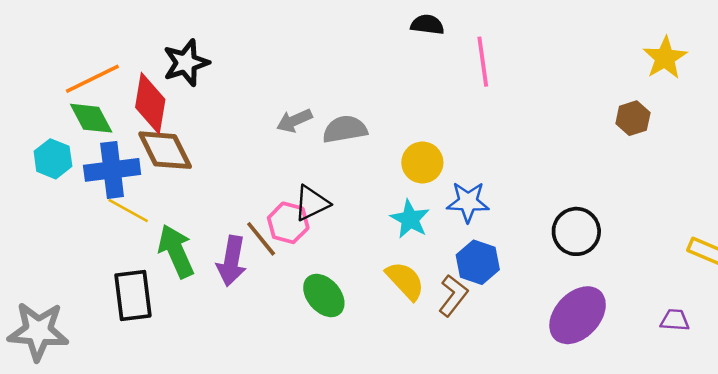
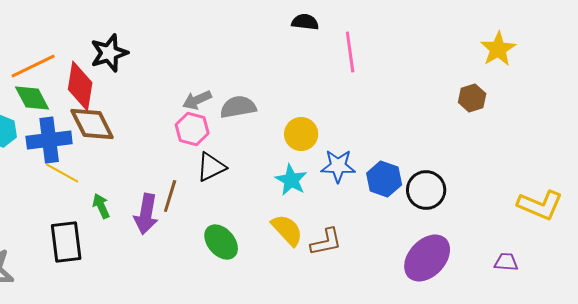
pink hexagon: (288, 223) -> (192, 129), moved
brown line: (261, 239) -> (170, 196), turned 56
green arrow: (176, 251) -> (101, 206), size x0.6
blue hexagon: (478, 262) -> (384, 179), moved
brown L-shape: (453, 295) -> (326, 242), turned 40

